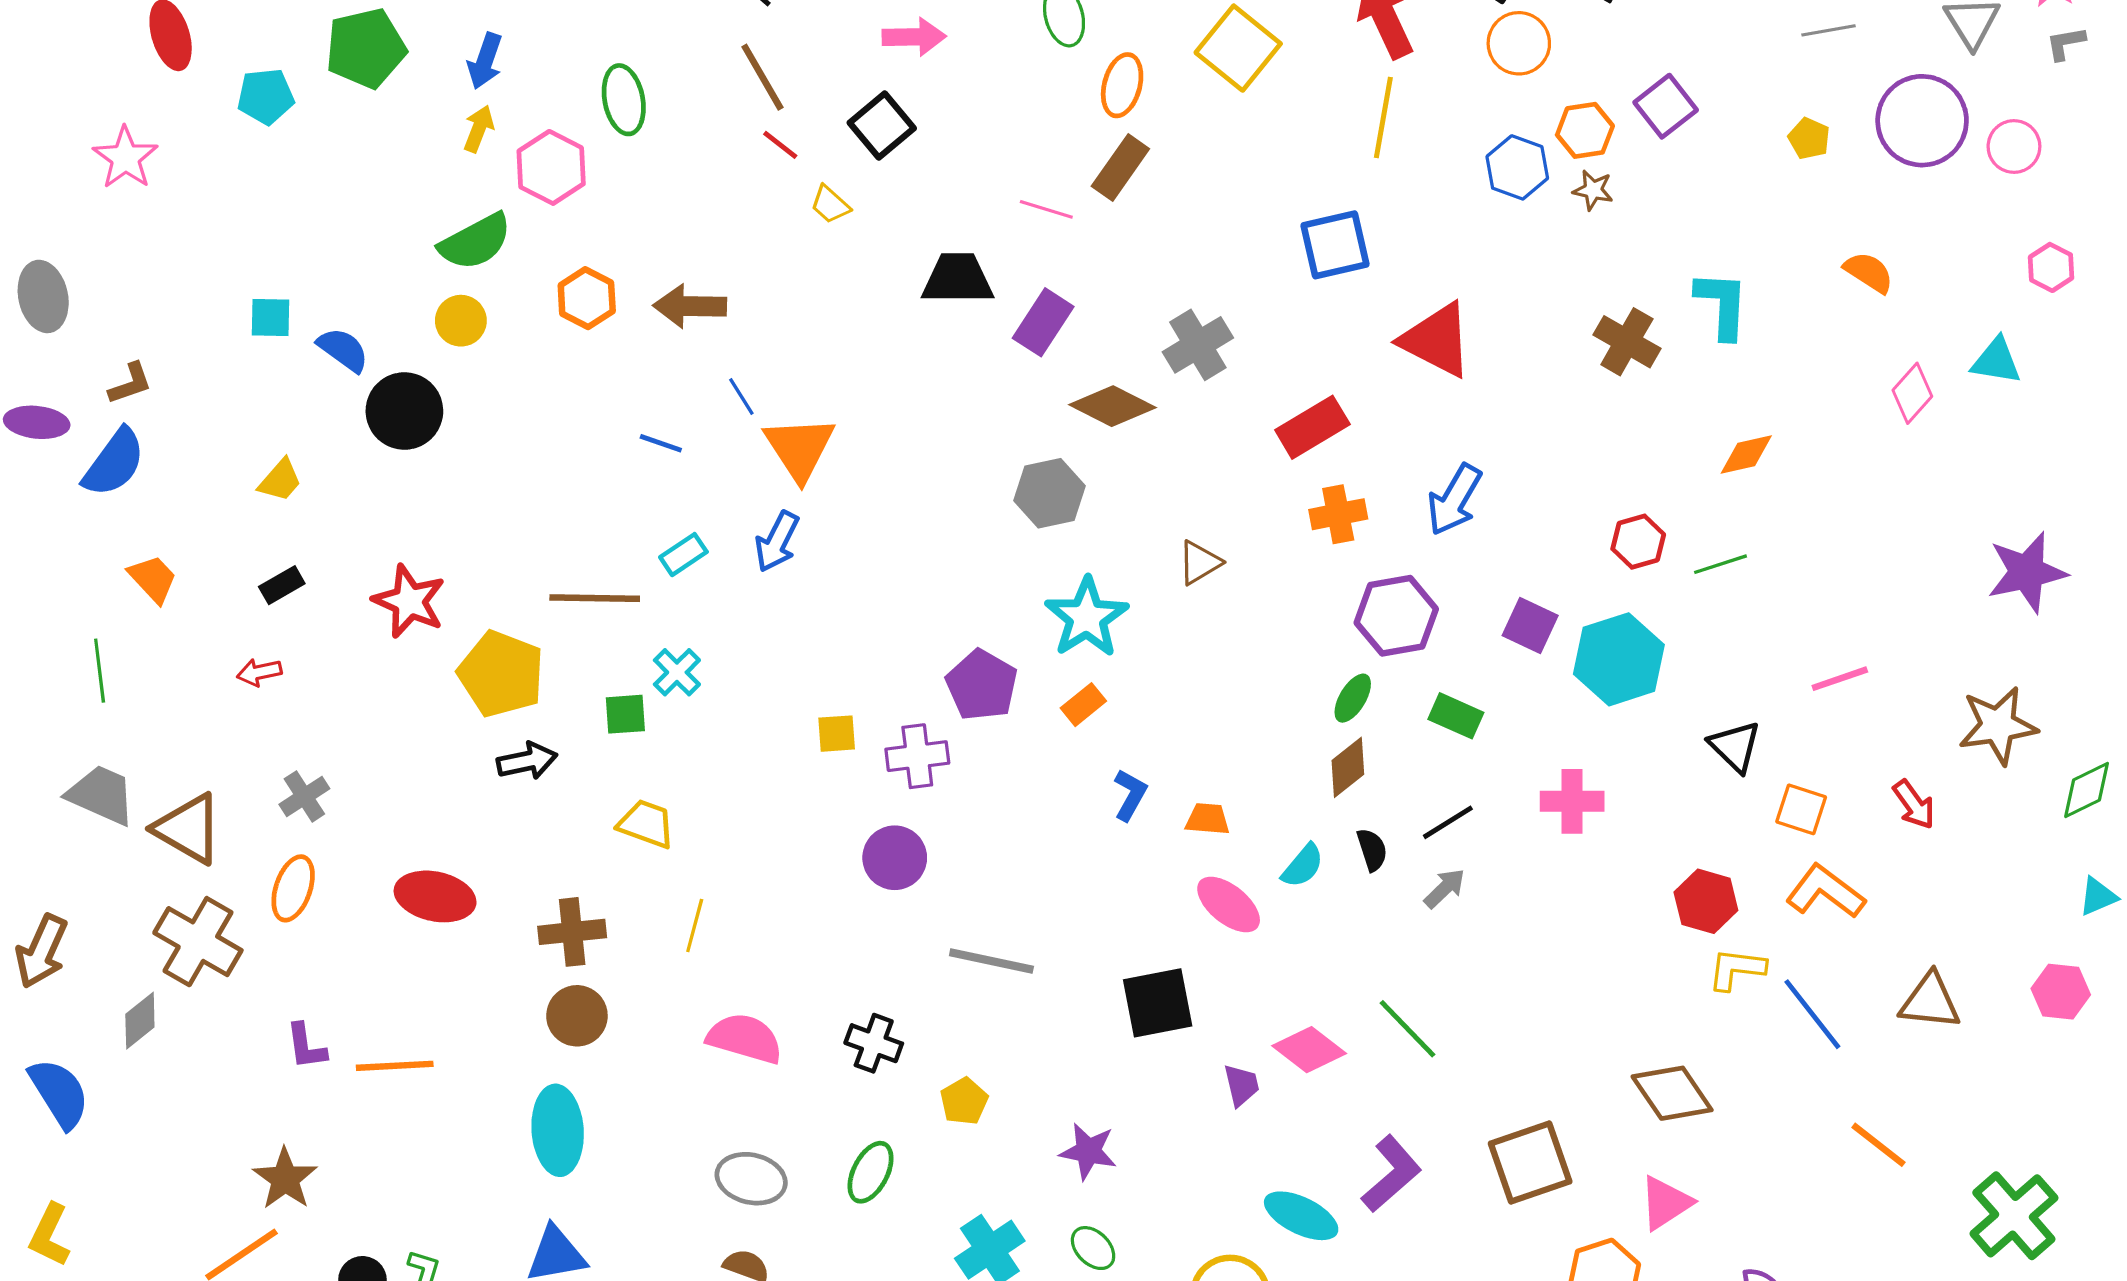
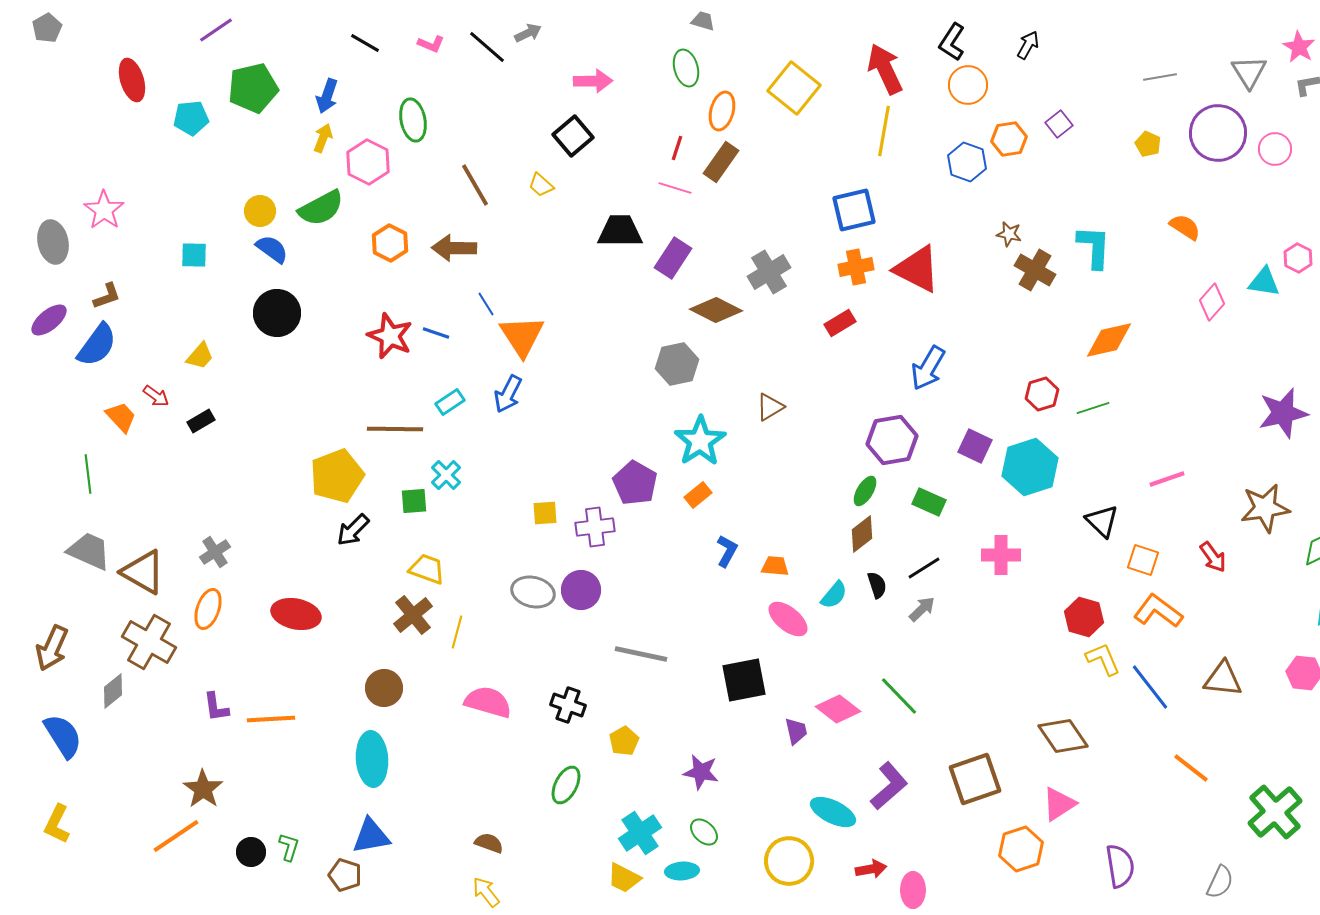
brown line: (762, 77) -> (475, 185), moved
purple square: (1666, 106) -> (1059, 124), size x0.7
red line: (780, 145) -> (677, 148), moved, turned 70
pink star: (125, 158) -> (104, 210), moved
brown star: (1593, 190) -> (1009, 234), moved
pink hexagon: (2051, 267) -> (1298, 258), moved
yellow circle: (461, 321) -> (260, 211), moved
blue semicircle: (343, 350) -> (272, 249), moved
purple ellipse: (37, 422) -> (49, 320), turned -45
red rectangle: (1312, 427) -> (840, 323), size x0.7
orange diamond: (1746, 455) -> (1109, 340), size x1.4
orange cross: (1338, 514) -> (856, 267), moved
red star: (409, 601) -> (390, 336), moved
red arrow: (259, 672) -> (156, 396), moved, turned -132
yellow pentagon: (501, 674) -> (337, 476), turned 30
black arrow: (527, 761) -> (353, 530), turned 147
brown cross: (572, 932) -> (413, 615), moved, turned -33
yellow L-shape: (1737, 969) -> (1103, 659), turned 60
gray ellipse: (751, 1179) -> (533, 592), moved

